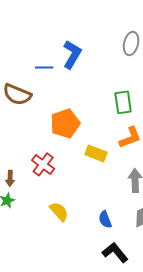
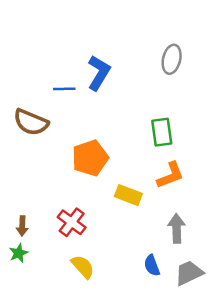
red cross: (43, 164) -> (72, 222), moved
blue semicircle: (105, 219) -> (152, 265), moved

